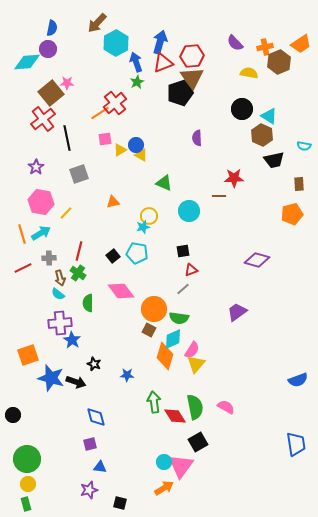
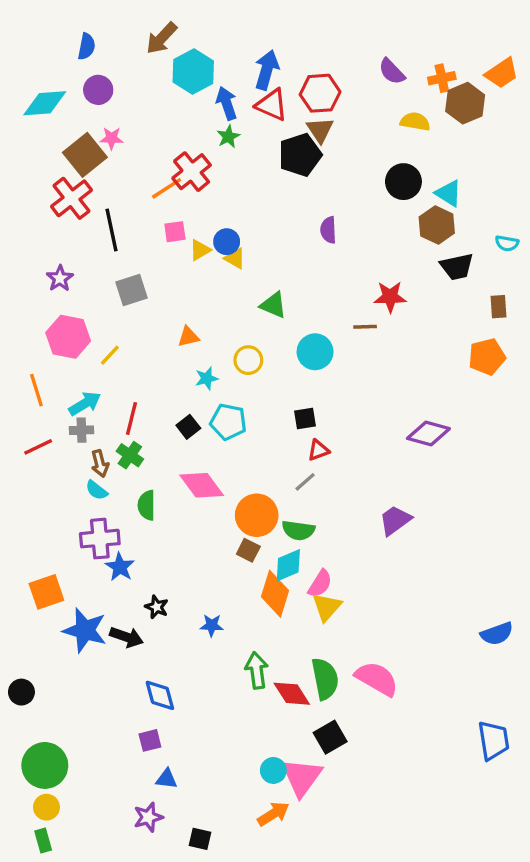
purple circle: (48, 49) -> (98, 90), moved
red triangle: (163, 63) -> (272, 105), turned 45
brown triangle: (192, 78) -> (320, 130), size x0.7
cyan star: (143, 227) -> (207, 378), moved
cyan arrow: (41, 233) -> (85, 403), moved
pink semicircle: (226, 407) -> (377, 679), size x1.5

